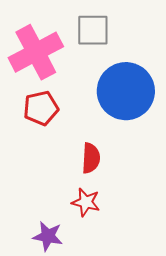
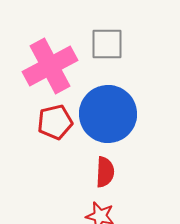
blue circle: (126, 91) -> (108, 114), moved

